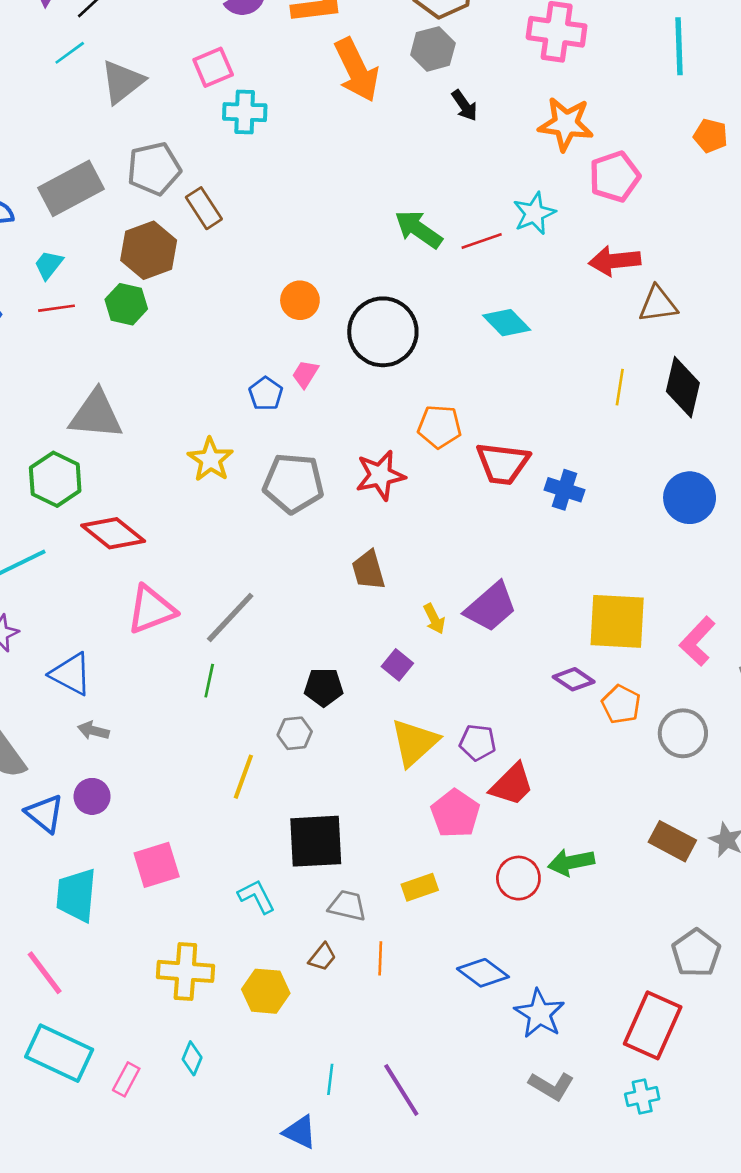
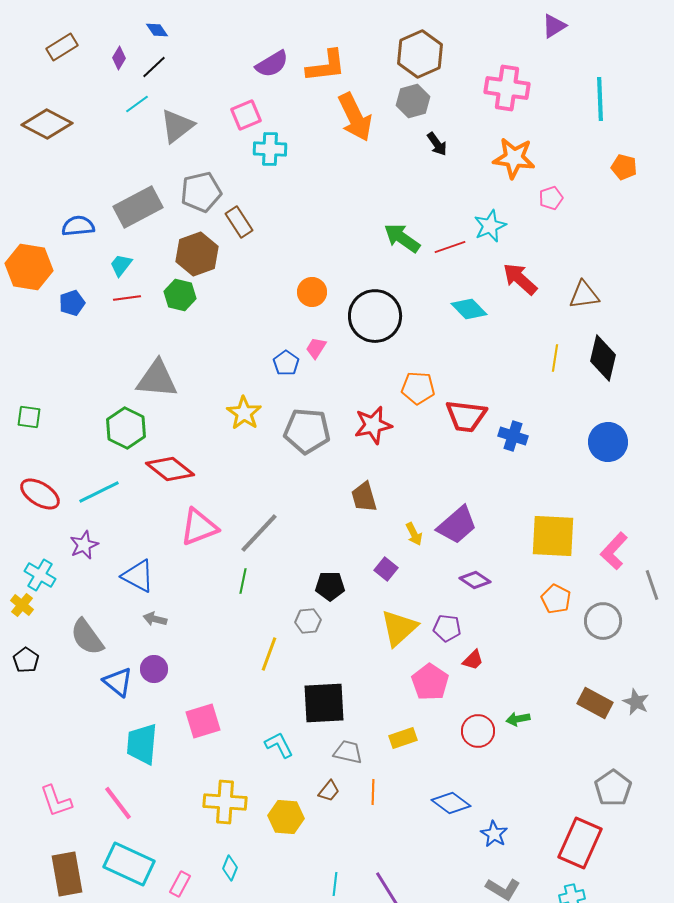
pink pentagon: (615, 177) -> (551, 198), size x0.6
red arrow: (615, 261) -> (520, 279), moved, turned 48
purple diamond: (574, 679) -> (475, 580), moved
red trapezoid: (512, 785) -> (473, 660), size x0.6
green arrow: (571, 862) -> (518, 719), size x0.7
blue star: (540, 1014) -> (494, 834), size x0.7

